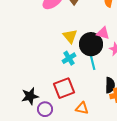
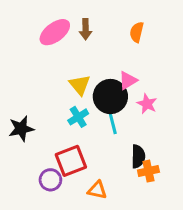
pink triangle: (103, 33) -> (128, 80), turned -48
black star: (30, 96) -> (21, 129), moved
purple circle: (45, 109) -> (50, 180), moved

